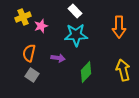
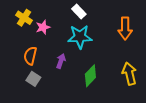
yellow cross: (23, 17) -> (24, 18), turned -35
purple arrow: (58, 58) -> (61, 61), turned -80

